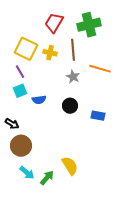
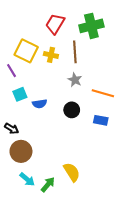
orange line: (100, 69) -> (103, 93), moved
purple line: (20, 72) -> (12, 71), moved

